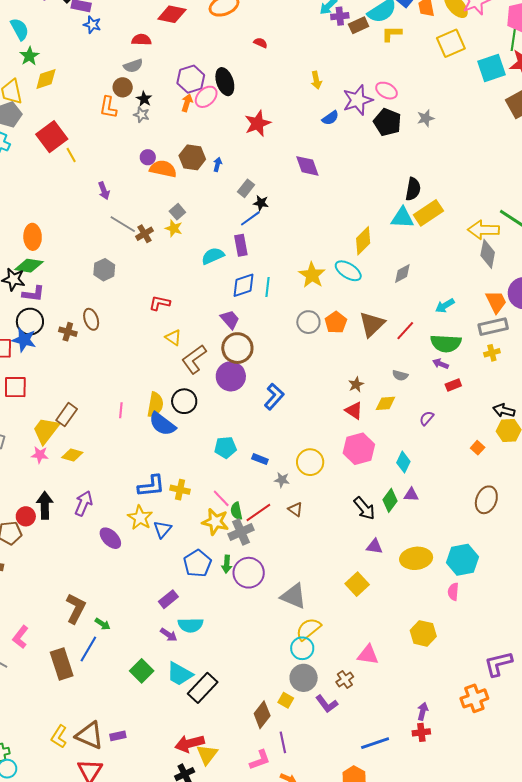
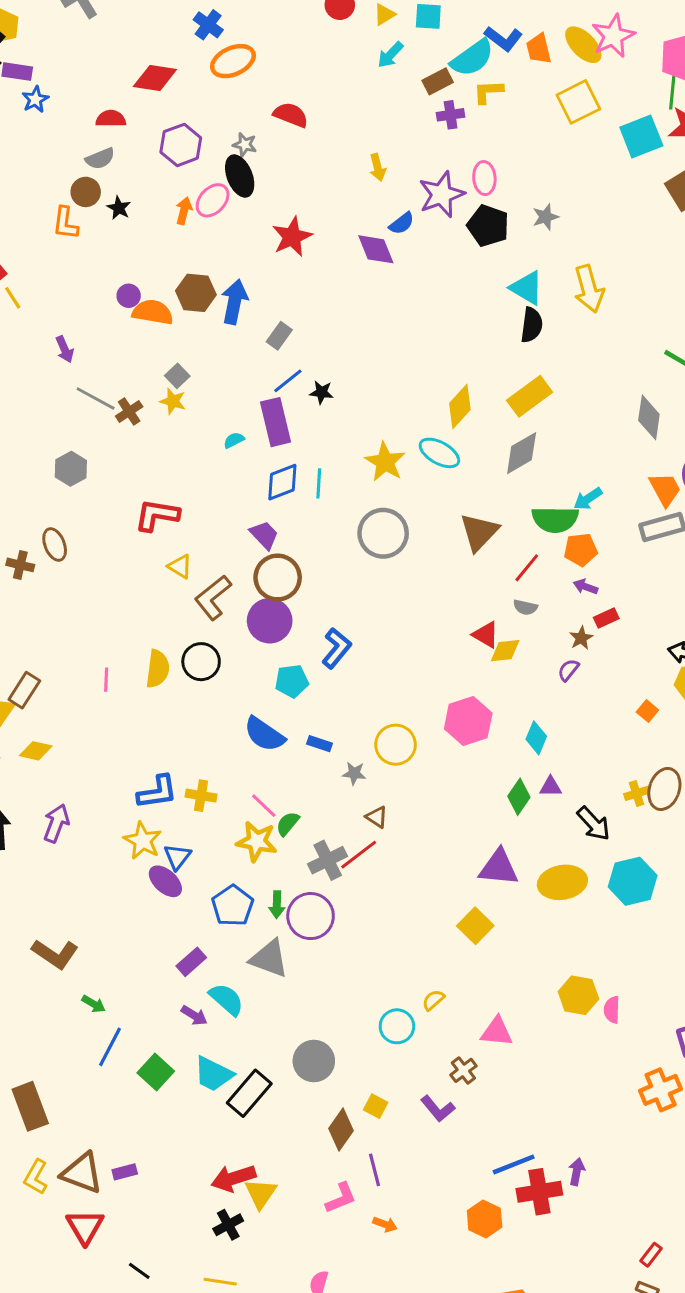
purple cross: (340, 16) -> (451, 115), moved
blue star: (92, 25) -> (35, 99), turned 30
red semicircle: (261, 43) -> (291, 115), size x1.6
purple hexagon: (191, 79) -> (181, 145), moved
pink ellipse: (386, 91) -> (484, 178), turned 60
gray star: (141, 115) -> (245, 145), moved
blue arrow: (217, 164) -> (234, 302), size x2.0
purple diamond: (307, 166) -> (376, 249), moved
black star: (261, 203) -> (322, 392), moved
yellow rectangle: (428, 213) -> (530, 396), moved
cyan triangle: (402, 218) -> (527, 288), moved, turned 30
yellow arrow: (483, 230) -> (589, 289), moved, turned -104
purple rectangle: (241, 245) -> (276, 422), size x1.4
cyan semicircle: (213, 256) -> (234, 440), size x0.6
gray diamond: (402, 273) -> (522, 453), size x1.4
red L-shape: (160, 303) -> (157, 515), size x1.4
gray circle: (308, 322) -> (383, 533), size x1.4
orange pentagon: (336, 322) -> (581, 550), moved, turned 30
red line: (405, 331) -> (527, 568), moved
green semicircle: (446, 343) -> (555, 519), moved
yellow cross: (492, 353) -> (636, 793), moved
brown star: (356, 384) -> (581, 638), moved
red triangle: (354, 410) -> (486, 635), moved
blue semicircle: (162, 424) -> (264, 734), moved
cyan pentagon: (225, 447) -> (292, 681), moved
black arrow: (364, 508) -> (593, 824), moved
green semicircle: (236, 511) -> (288, 824), turned 54
red line: (258, 513) -> (359, 855), moved
gray cross: (241, 532) -> (328, 860), moved
purple ellipse: (110, 538) -> (165, 881), moved
purple triangle: (374, 546) -> (499, 868), size x1.6
pink semicircle: (453, 592) -> (612, 1010), moved
gray triangle: (293, 596) -> (269, 959), moved
brown L-shape: (76, 609) -> (55, 954), moved, turned 100
cyan semicircle: (191, 625) -> (227, 999), turned -135
yellow semicircle: (308, 629) -> (433, 1000), moved, size x0.6
blue line: (88, 649) -> (110, 1047), moved
brown rectangle: (62, 664) -> (30, 1106), moved
gray circle: (304, 678) -> (314, 1061), moved
purple arrow: (423, 711) -> (577, 1172), moved
red cross: (421, 732) -> (539, 1192), moved, size x1.6

